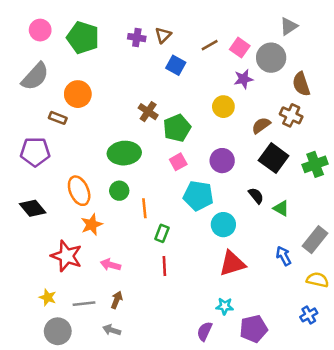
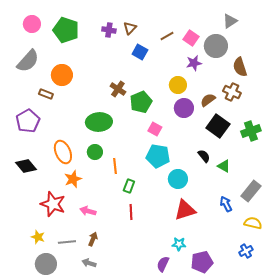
purple pentagon: (35, 152) -> (28, 121), turned -30
purple circle: (222, 161) -> (184, 108), moved
pink square: (178, 162) -> (155, 129), moved, turned -32

